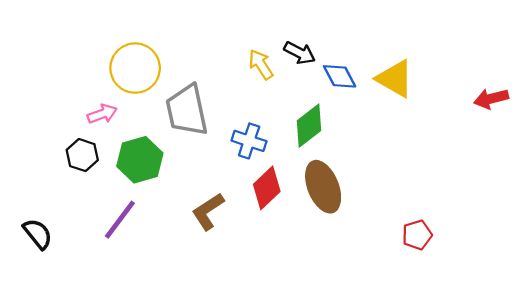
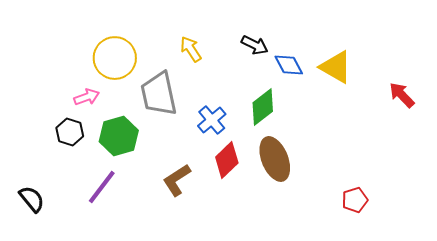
yellow arrow: (261, 65) -> (191, 49), moved
red arrow: (491, 99) -> (402, 95), moved, turned 60
blue cross: (249, 141) -> (212, 120), turned 32

